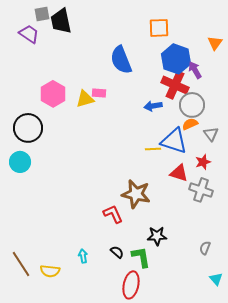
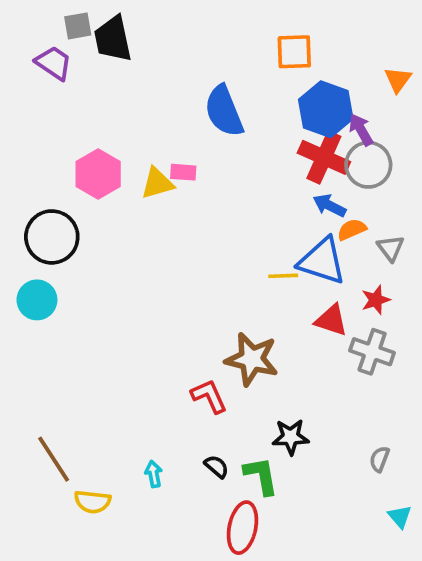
gray circle: (192, 105) -> (368, 165), moved
blue arrow: (153, 106) -> (329, 205), moved, turned 36
brown line: (21, 264) -> (54, 459), moved

